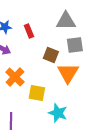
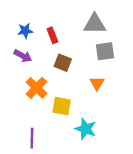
brown square: (51, 55) -> (63, 63), moved
orange triangle: (68, 73) -> (97, 83), size x0.6

